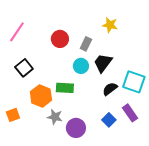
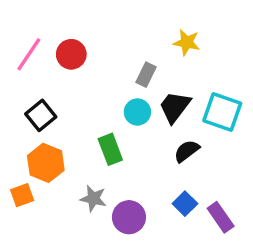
red circle: (60, 39) -> (71, 54), moved
cyan square: (134, 82) -> (222, 112), moved
green rectangle: (65, 88) -> (110, 149), turned 66
orange hexagon: (41, 96) -> (46, 163), moved
purple rectangle: (130, 113) -> (221, 217), moved

